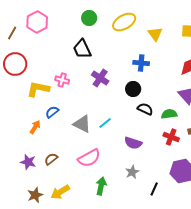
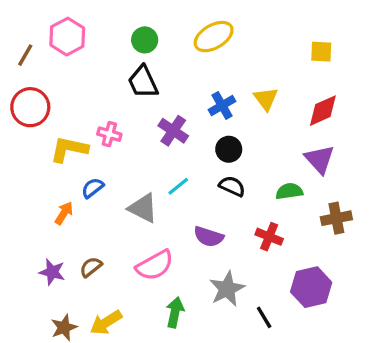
green circle: (89, 18) -> (145, 40), moved
yellow triangle: (155, 34) -> (266, 99), moved
blue cross: (141, 63) -> (222, 106), moved, turned -35
black semicircle: (145, 109) -> (232, 186), moved
cyan line: (105, 123) -> (178, 186), moved
red cross: (171, 137) -> (269, 237), moved
purple semicircle: (133, 143) -> (209, 237), moved
gray star: (132, 172) -> (227, 289), size x1.5
black line: (154, 189) -> (264, 317), turned -56

